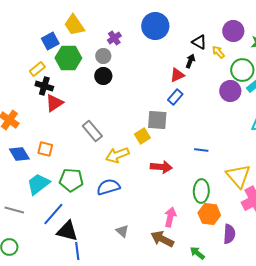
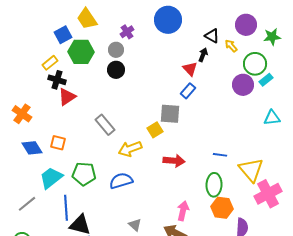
red triangle: (177, 75) -> (190, 69), turned -49
blue line: (201, 150) -> (220, 155), moved
gray line: (14, 210) -> (27, 204), turned -54
blue line: (53, 214) -> (66, 208), turned -45

